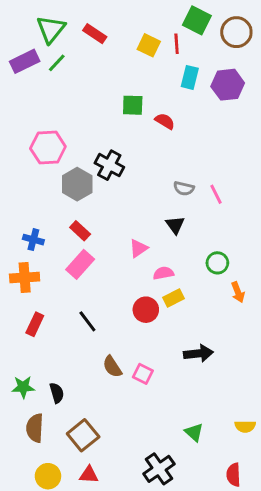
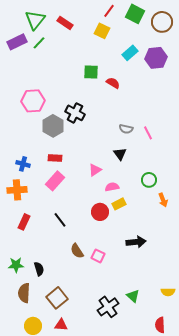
red line: (177, 44) -> (109, 11), moved, turned 40
cyan rectangle: (190, 77) -> (130, 53), turned 35
red rectangle: (80, 231) -> (55, 158), turned -40
black cross: (159, 469) -> (108, 307), moved

